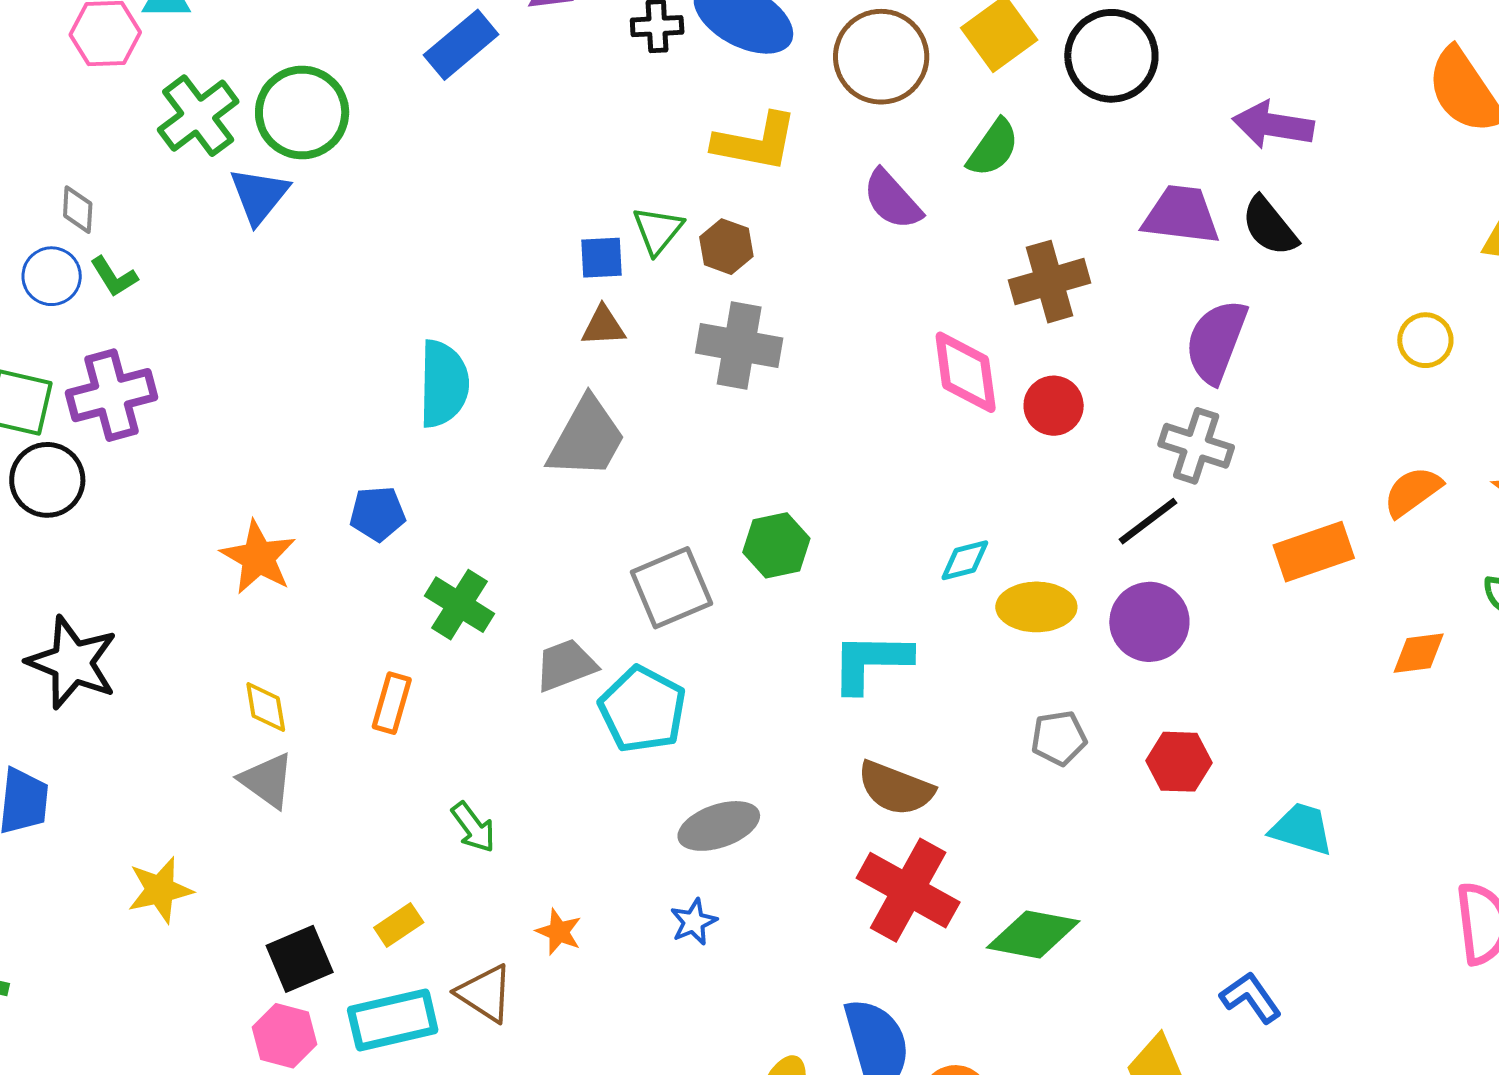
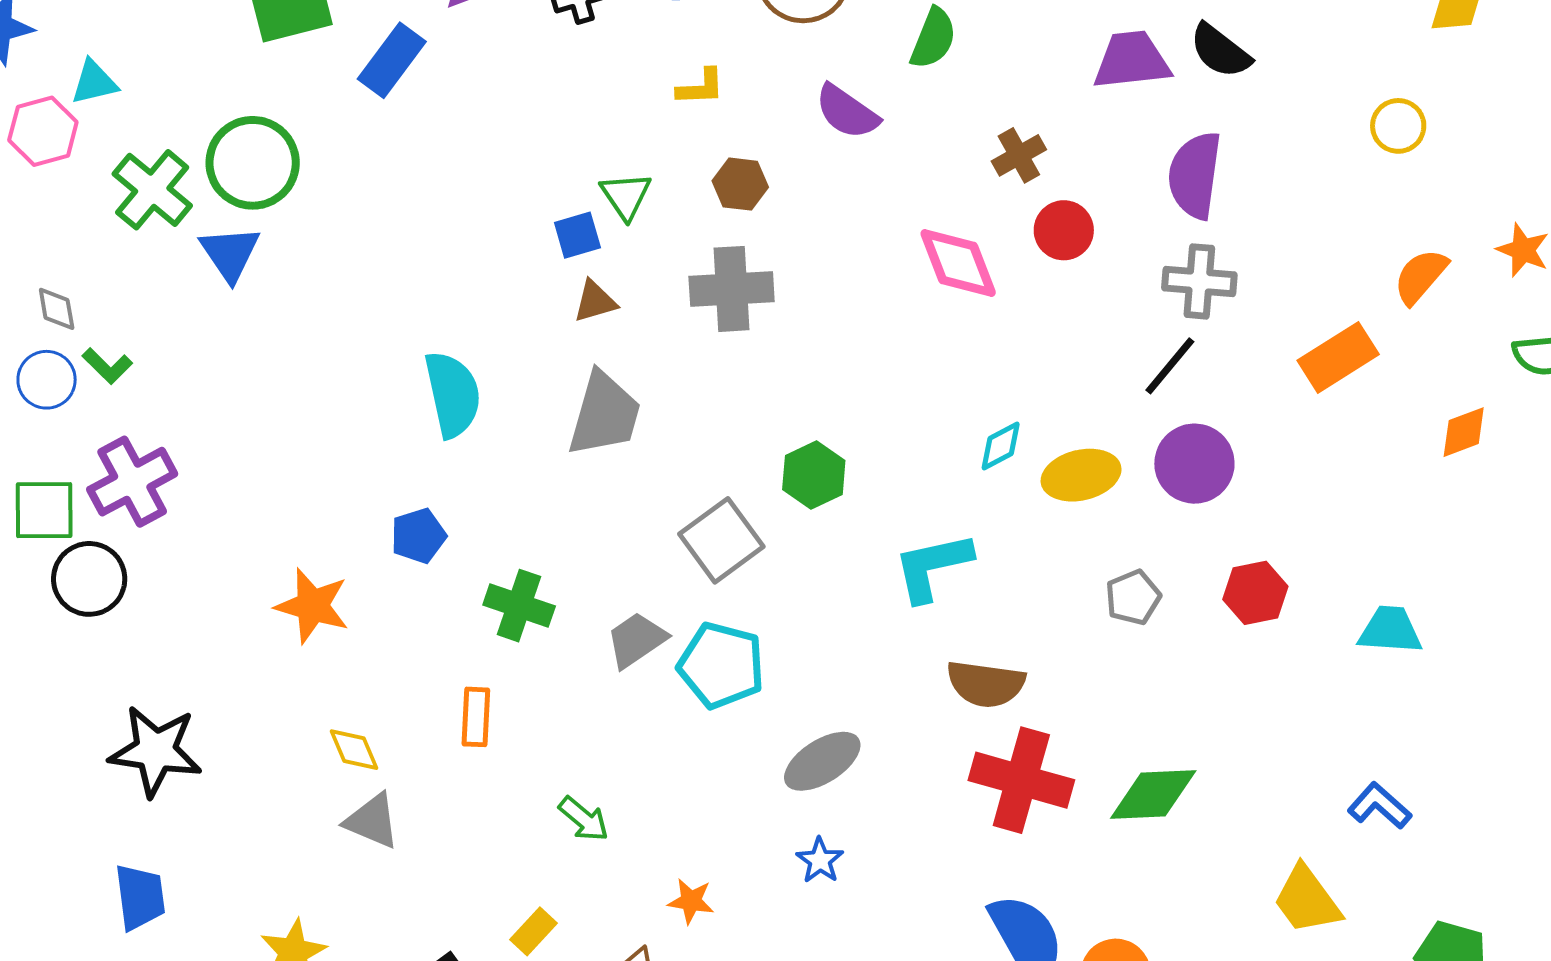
yellow L-shape: (755, 142) -> (701, 87), size x0.6
brown hexagon: (726, 247) -> (740, 184), moved
brown cross: (1049, 282) -> (1019, 155), size x0.7
red circle: (1054, 406) -> (1064, 230), moved

